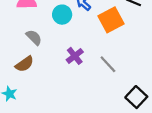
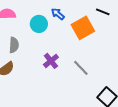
gray semicircle: (34, 37) -> (14, 45), turned 49

